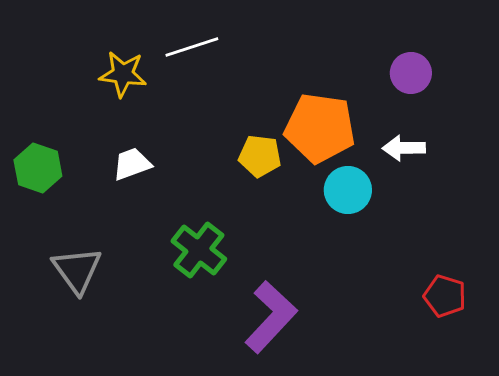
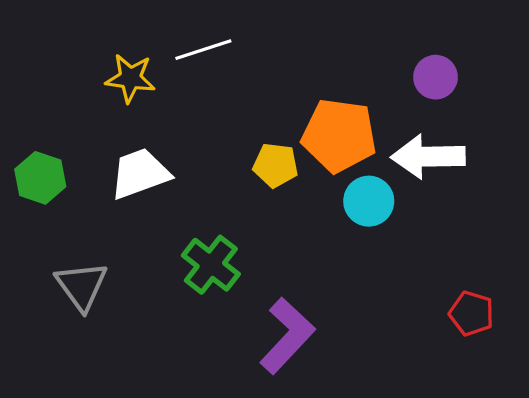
white arrow: (404, 148) -> (428, 157), size x1.6
white trapezoid: (132, 164) -> (140, 174), size x1.5

